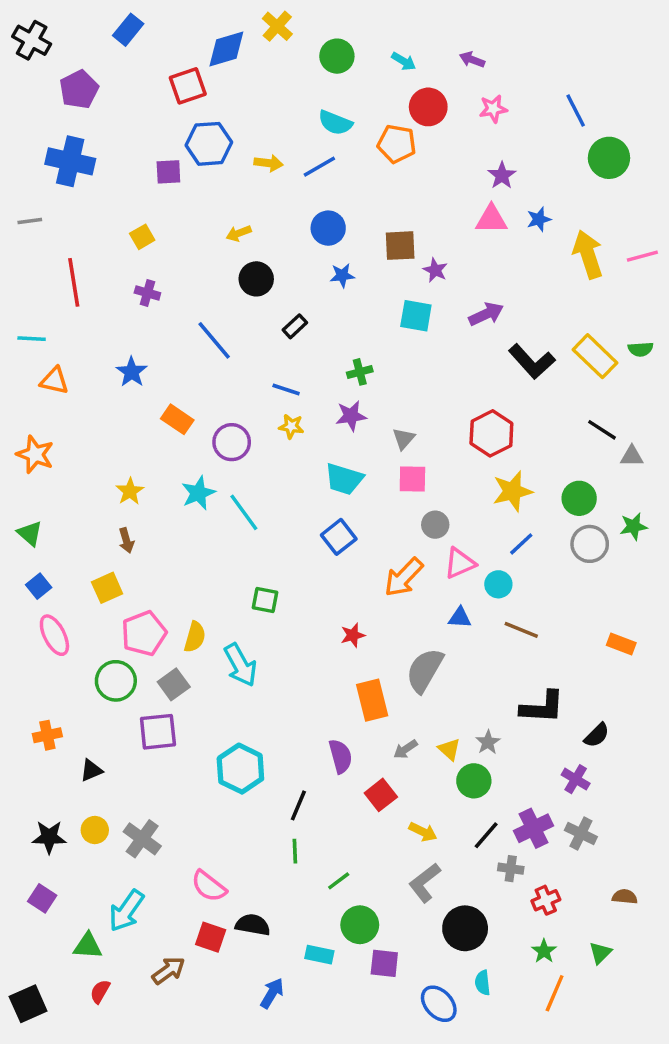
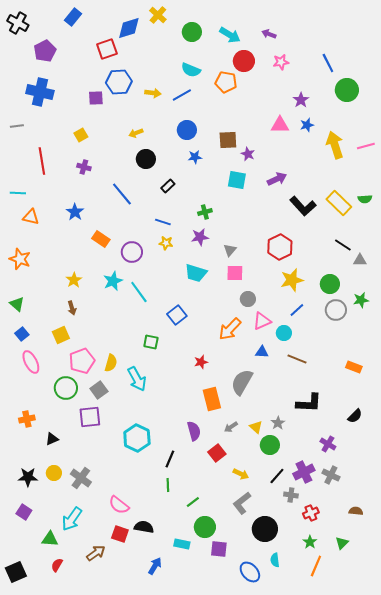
cyan arrow: (404, 61) -> (230, 35), size x1.5
purple star: (502, 175) -> (301, 100), moved
blue square: (339, 537) -> (177, 315), moved
black semicircle: (597, 735) -> (355, 416), moved

